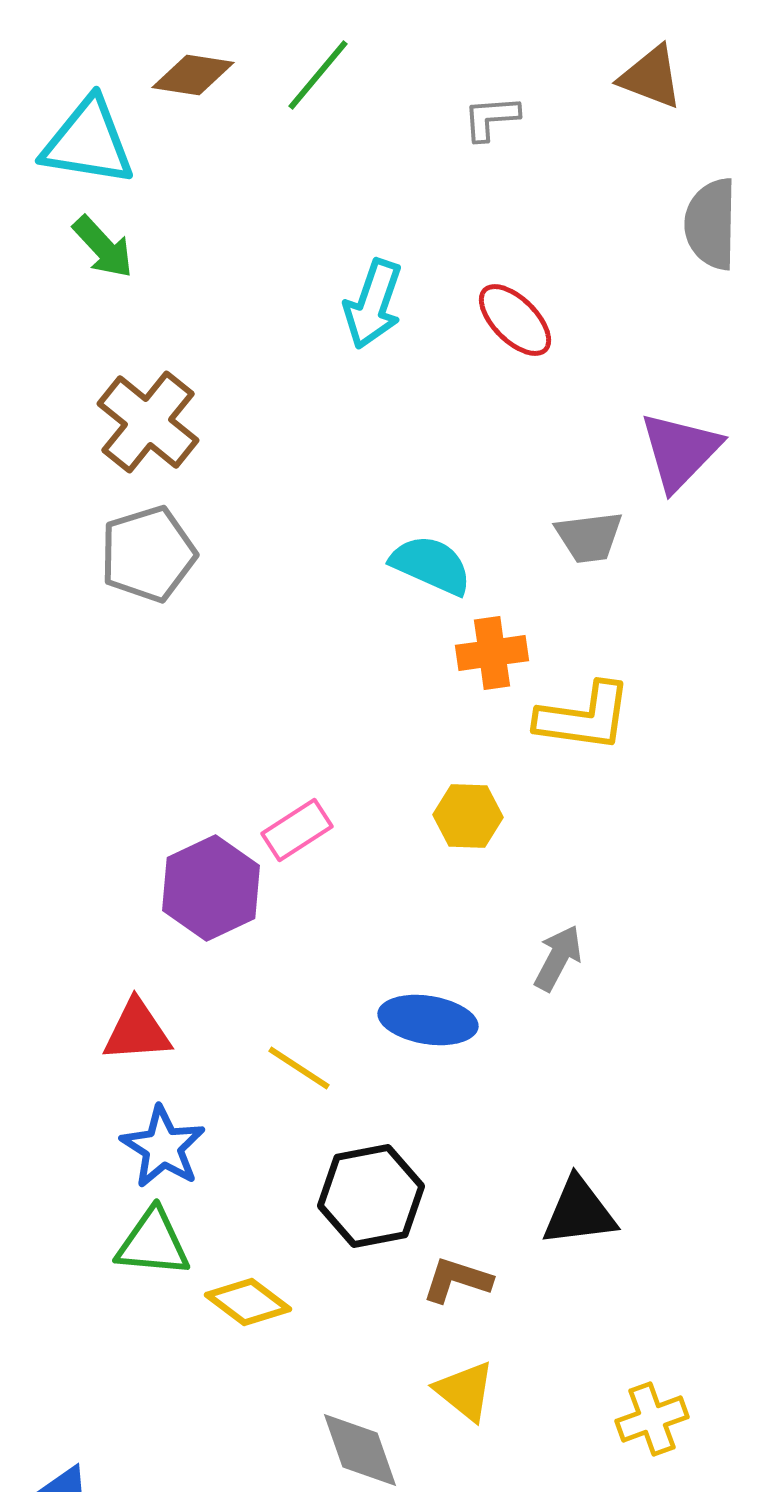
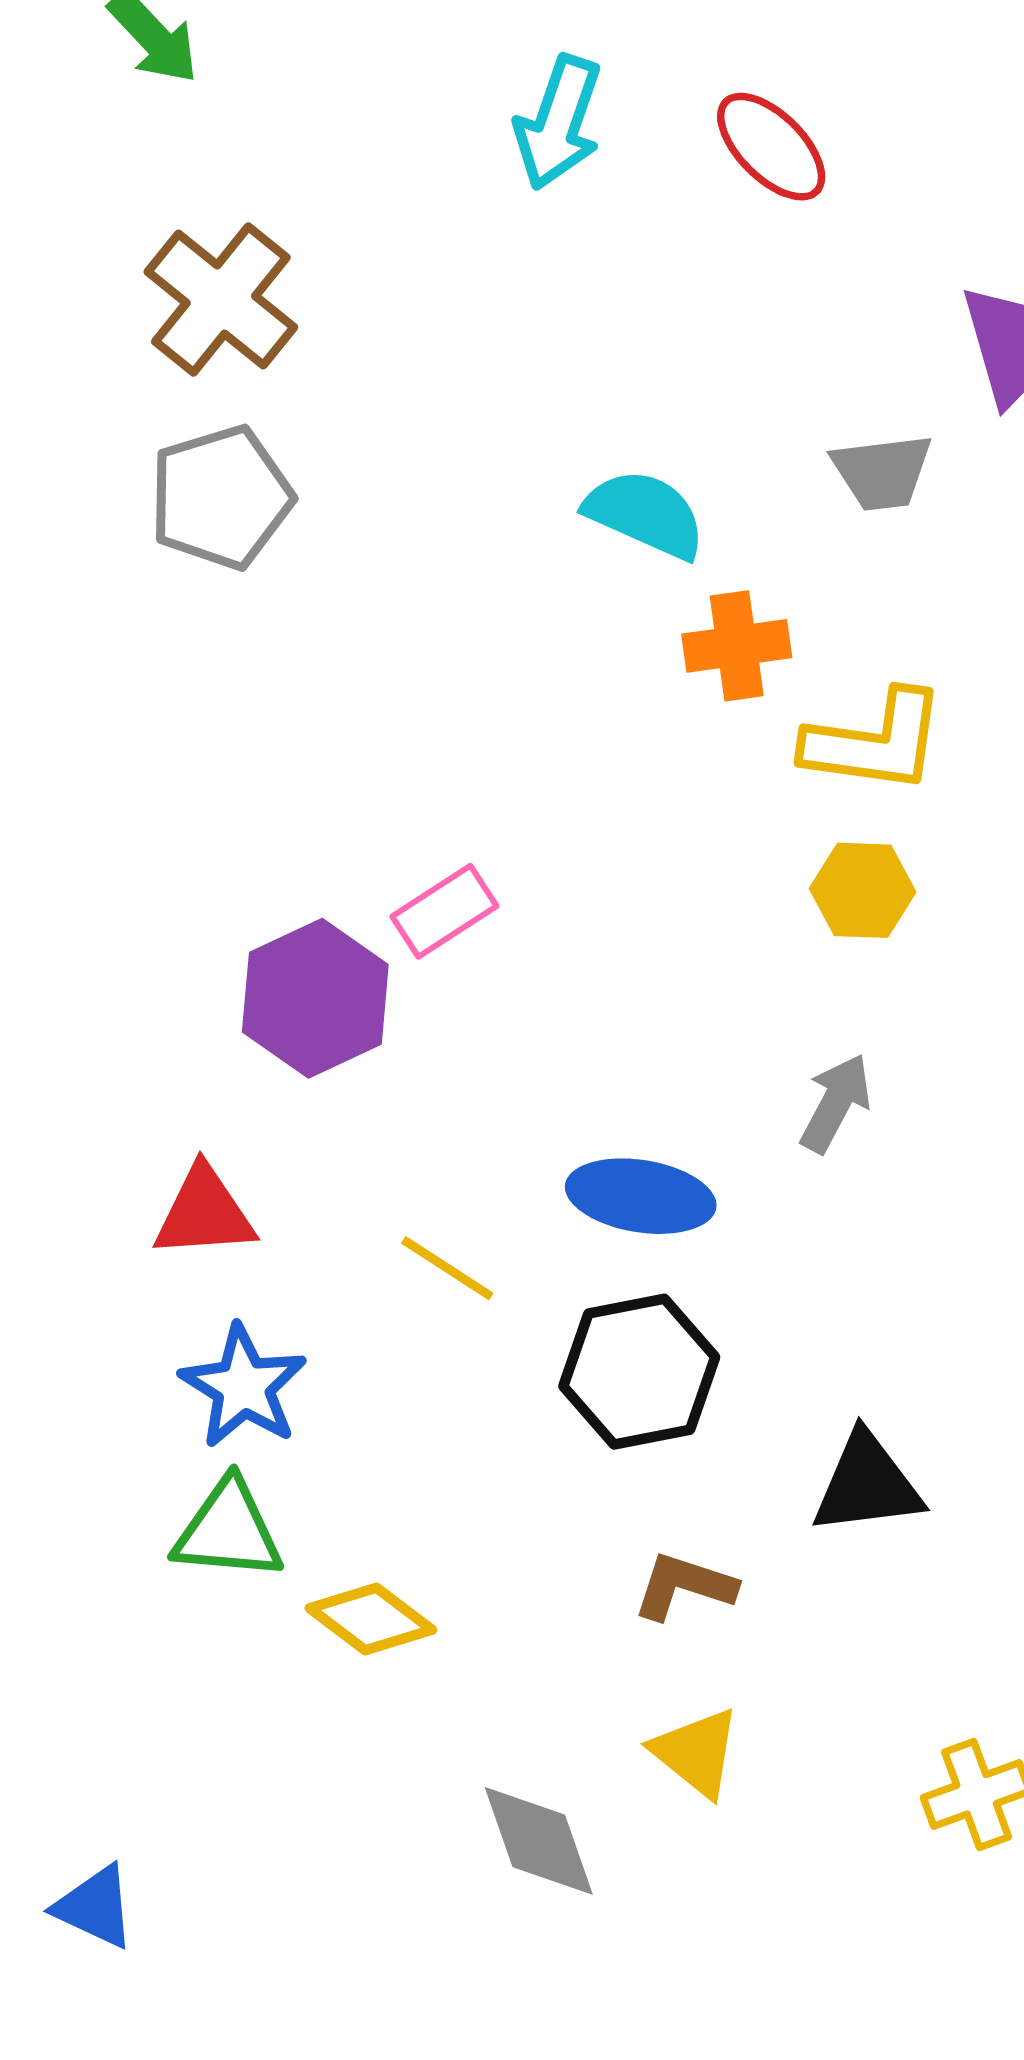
yellow hexagon: (468, 816) -> (863, 890), moved
black hexagon: (371, 1196) -> (639, 1372), moved

